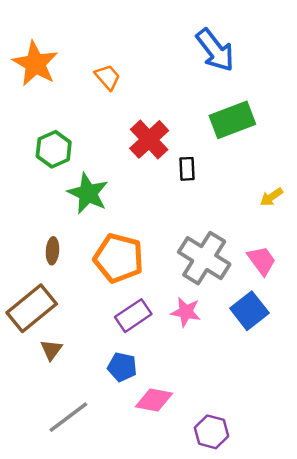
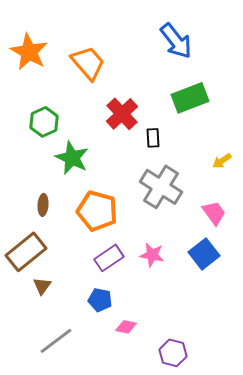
orange trapezoid: (108, 77) -> (88, 63), size x1.6
gray cross: (204, 258) -> (161, 187), moved
pink diamond: (154, 400) -> (126, 327), size x0.7

